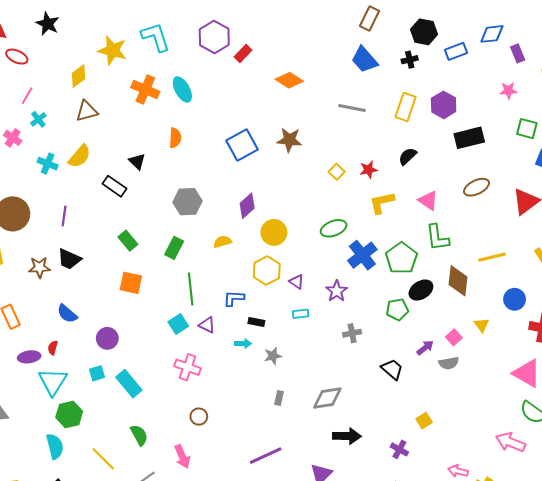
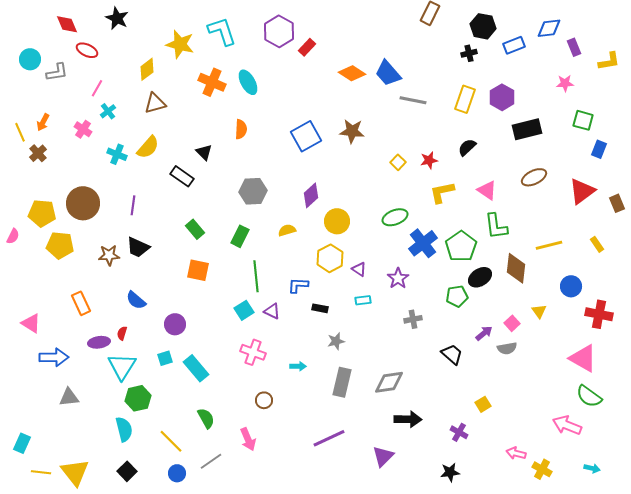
blue trapezoid: (364, 60) -> (388, 73), moved
cyan arrow: (243, 344) -> (298, 366), moved
gray rectangle: (279, 398) -> (342, 382), size x2.0

